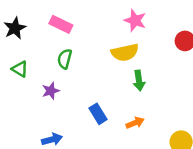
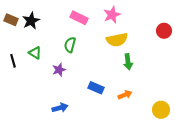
pink star: (135, 20) -> (112, 15), moved, turned 30
pink rectangle: (61, 24) -> (79, 18), moved
blue rectangle: (98, 114) -> (96, 88), turned -35

